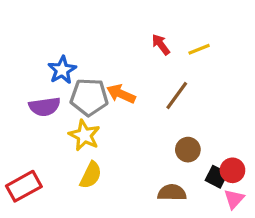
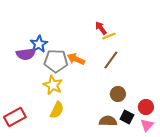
yellow line: (199, 49) -> (109, 36), moved
purple semicircle: (45, 107) -> (26, 54), moved
black square: (217, 177) -> (127, 117), moved

